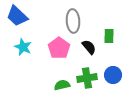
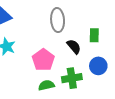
pink pentagon: (59, 48) -> (43, 60), moved
blue circle: (113, 75) -> (98, 66), moved

